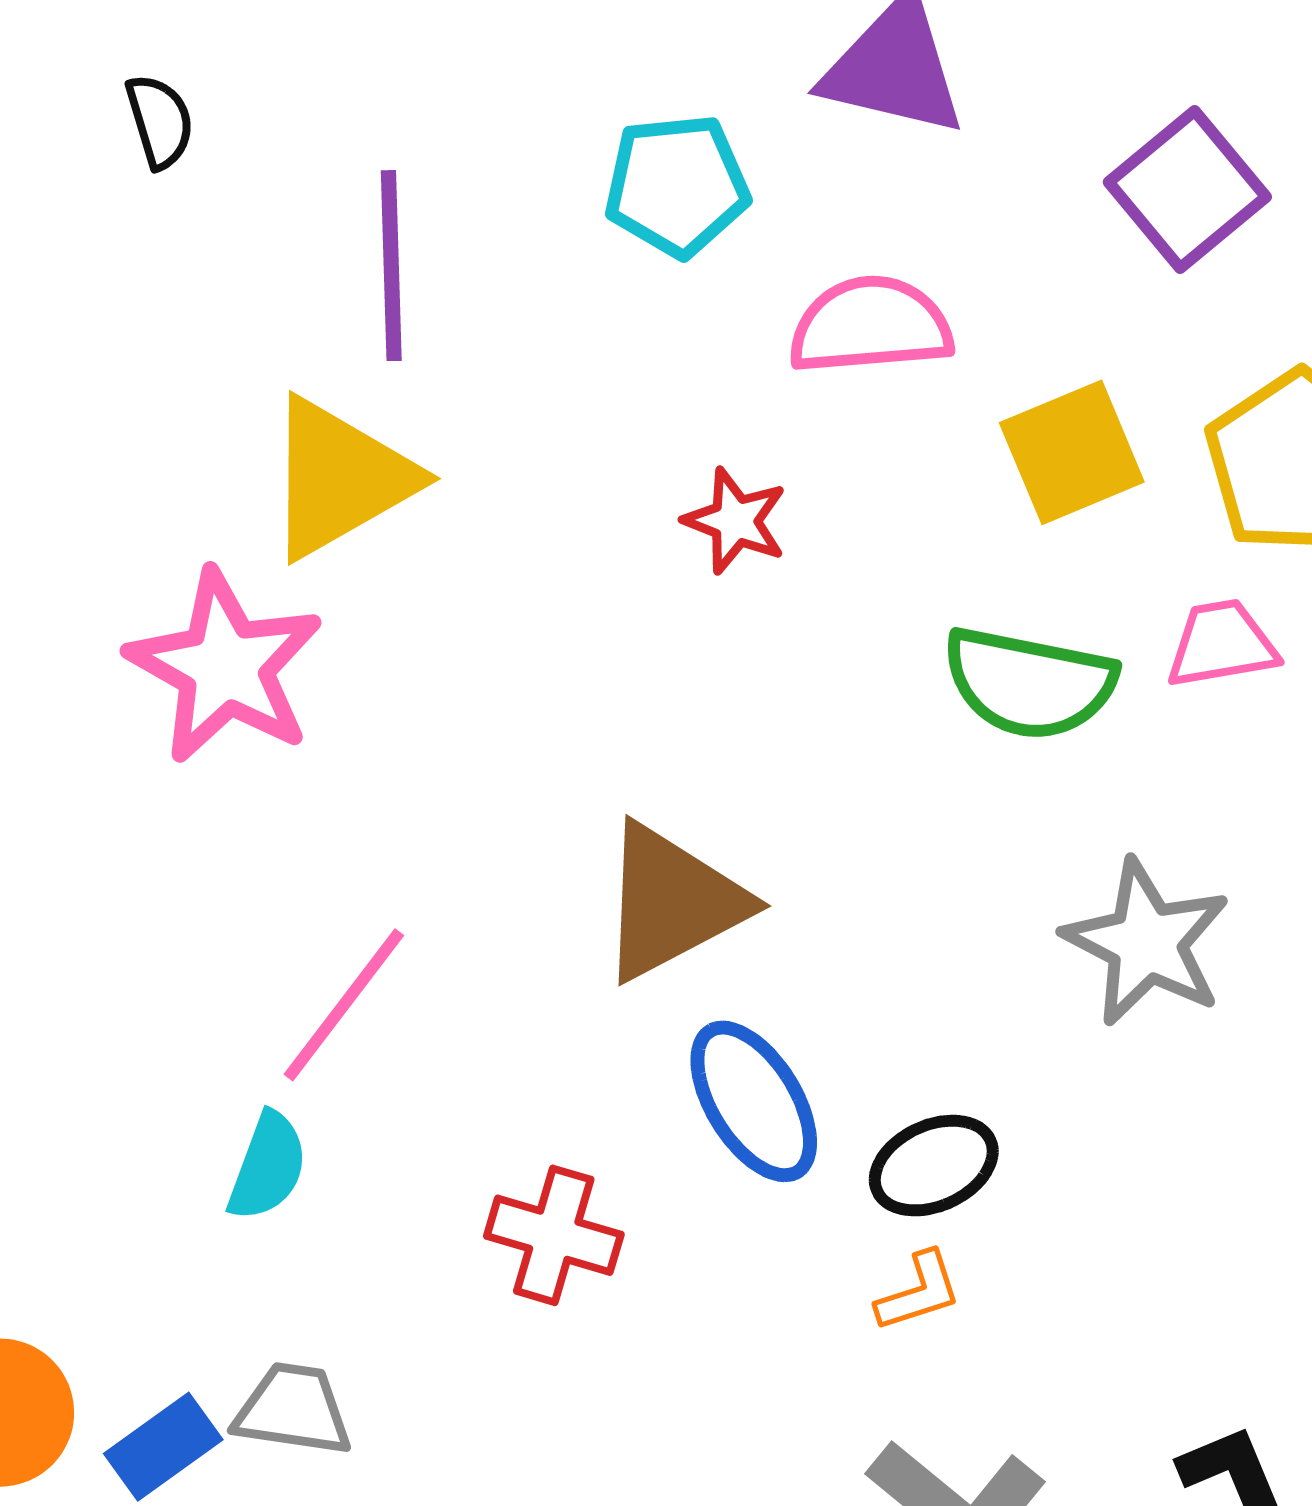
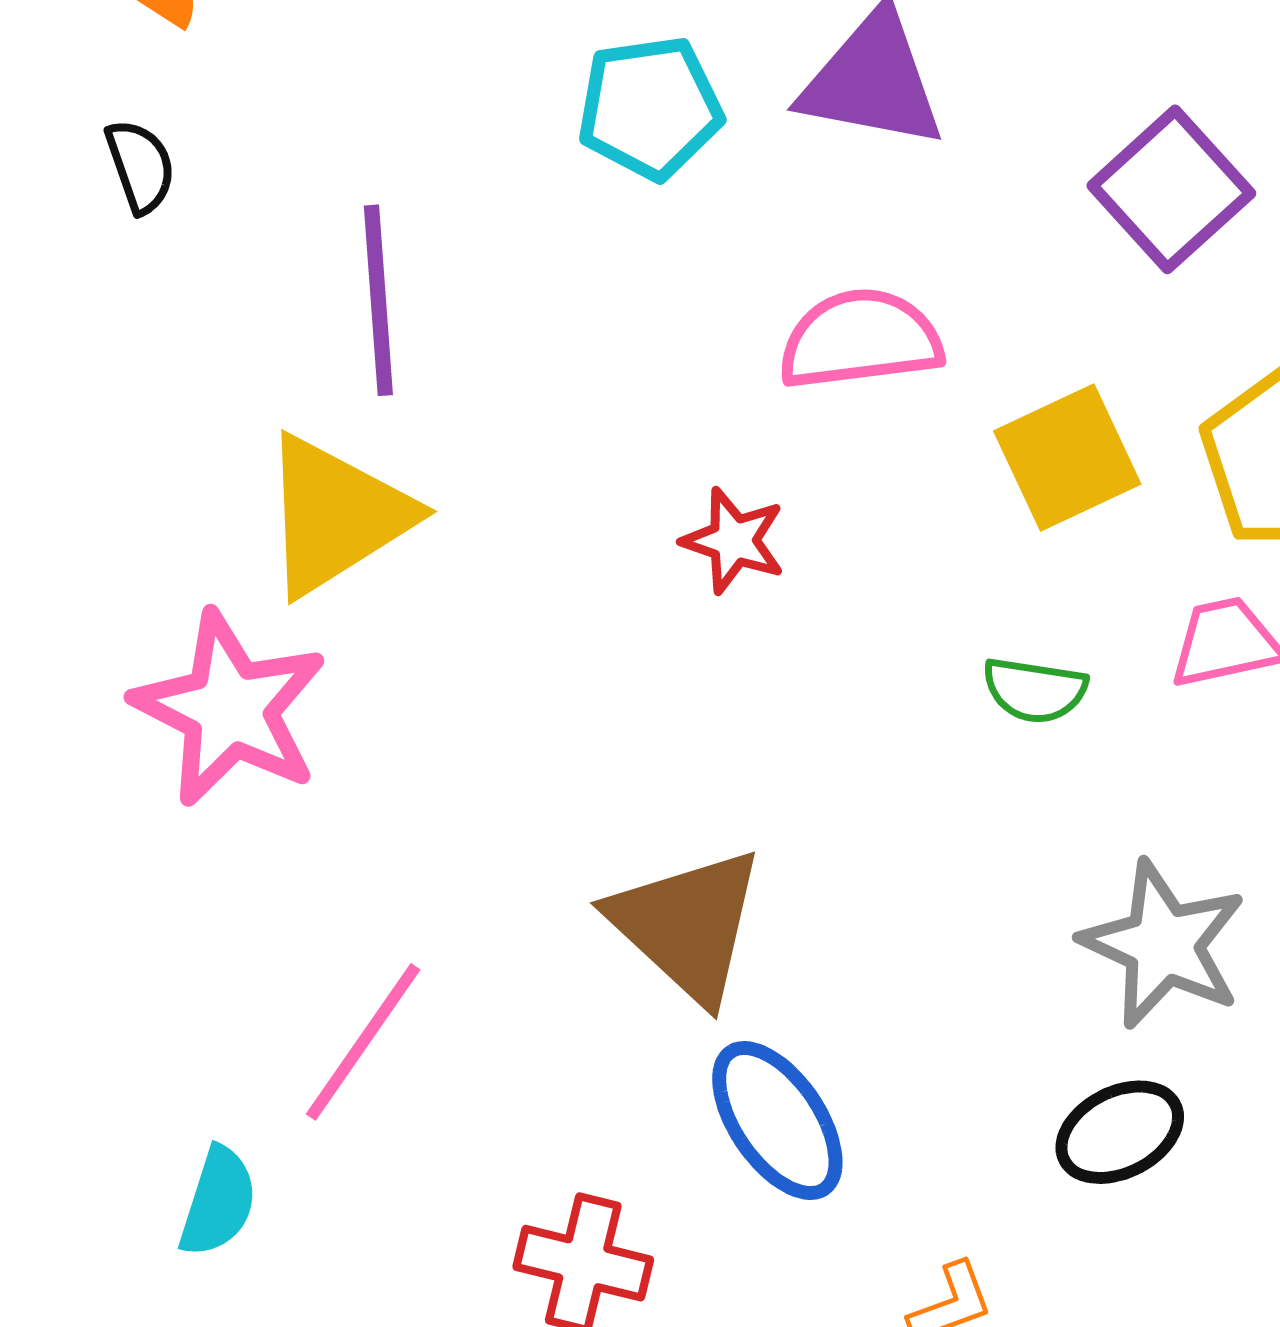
cyan pentagon: (677, 185) -> (650, 108), moved
green semicircle: (1029, 683) -> (1035, 690), size x0.6
brown triangle: (672, 902) -> (687, 925), turned -47
cyan semicircle: (268, 1166) -> (218, 1202), moved
black ellipse: (934, 1166) -> (1120, 1132), moved

